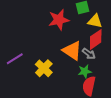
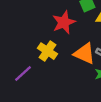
yellow cross: (44, 68) -> (47, 51), moved

